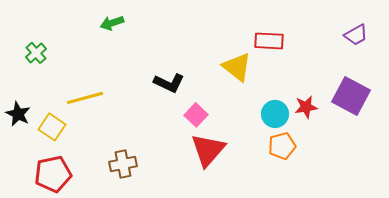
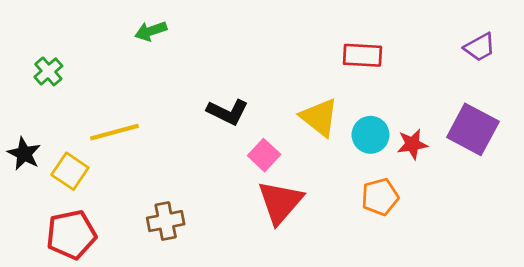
yellow triangle: (237, 67) -> (319, 117), moved
cyan circle: (275, 114) -> (371, 135), moved

